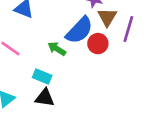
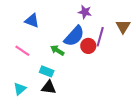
brown triangle: (107, 17) -> (123, 26), moved
purple line: (128, 29) -> (100, 37), moved

